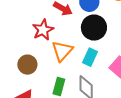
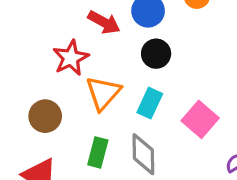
black circle: (94, 28) -> (156, 54), size x0.7

